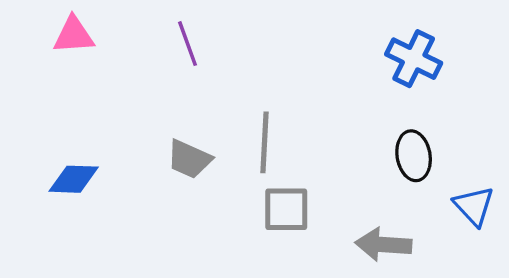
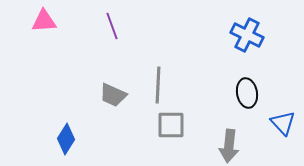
blue diamond: (74, 179) -> (66, 139), moved, turned -60
gray arrow: (383, 244) -> (229, 146), turned -88

